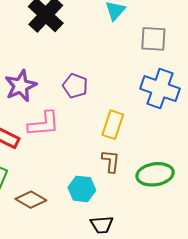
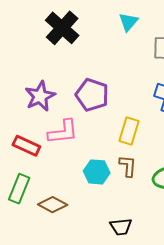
purple pentagon: (75, 86) -> (92, 95), size x1.4
cyan hexagon: (82, 189) -> (97, 172), moved

